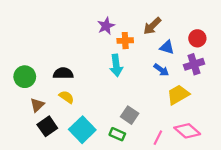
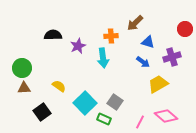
purple star: (106, 26) -> (78, 46), moved
red circle: (197, 38) -> (185, 29), moved
black semicircle: (63, 73) -> (53, 35), moved
brown triangle: (37, 105) -> (24, 88), moved, turned 40
cyan square: (82, 130) -> (85, 103), moved

